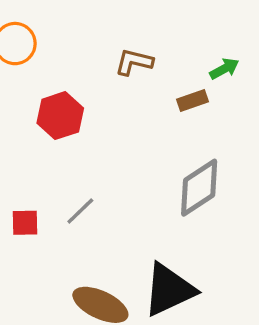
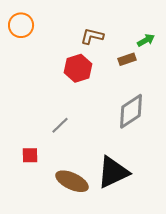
red hexagon: (60, 116) -> (78, 68), moved
red square: (25, 223) -> (30, 155), moved

